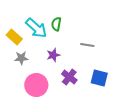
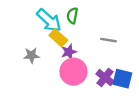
yellow rectangle: (14, 37) -> (58, 38), moved
purple cross: (69, 77) -> (105, 77), moved
pink circle: (36, 85) -> (73, 72), moved

